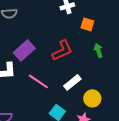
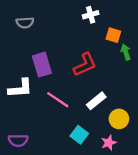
purple rectangle: (24, 50) -> (42, 65), turned -65
green arrow: (98, 50) -> (126, 52), moved

